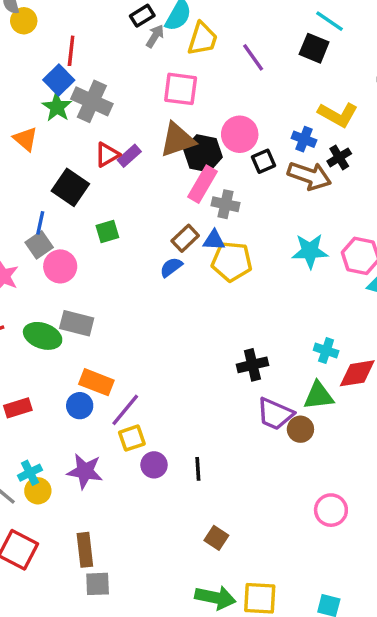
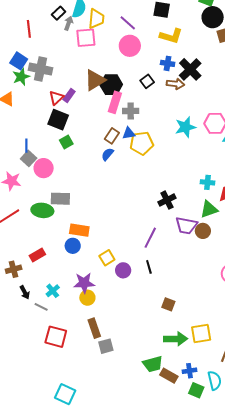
red line: (71, 51) -> (29, 29), moved
pink square: (181, 89) -> (86, 38), moved
green star: (57, 107) -> (21, 77), turned 30
yellow L-shape: (338, 115) -> (171, 36), moved
pink circle: (240, 134) -> (130, 46), moved
black cross: (339, 157) -> (190, 69), size x1.6
brown arrow: (309, 176) -> (175, 84), size x0.7
black square: (70, 187) -> (58, 120), moved
purple line: (125, 410) -> (150, 238), moved
yellow circle: (38, 491) -> (87, 298), moved

